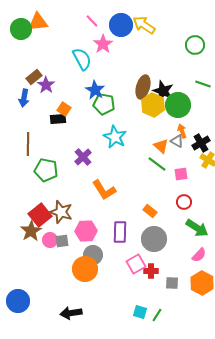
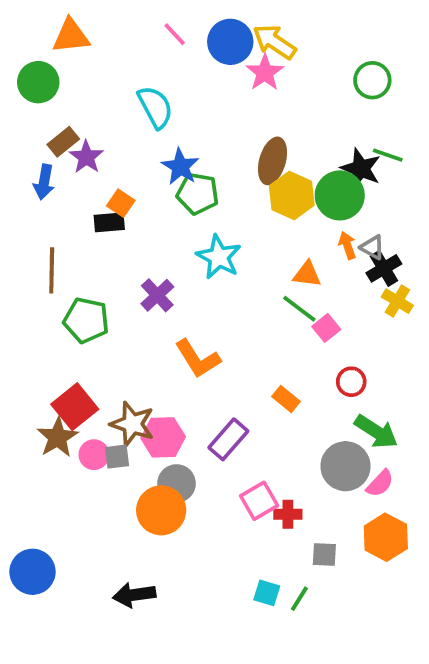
green circle: (21, 29) -> (38, 82), moved
pink star: (103, 44) -> (265, 73), moved
black star: (163, 91) -> (361, 169), moved
gray triangle: (177, 141) -> (372, 247), moved
orange triangle: (161, 146) -> (307, 274), turned -35
pink square: (181, 174) -> (326, 328), moved, turned -32
brown star: (61, 212) -> (132, 424), moved
purple rectangle: (120, 232) -> (228, 439), turned 40
gray circle: (154, 239) -> (345, 466), moved
gray square: (172, 283) -> (324, 555), moved

